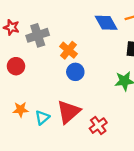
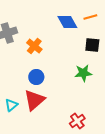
blue circle: (75, 72) -> (36, 77), moved
red cross: (98, 126) -> (77, 121), moved

